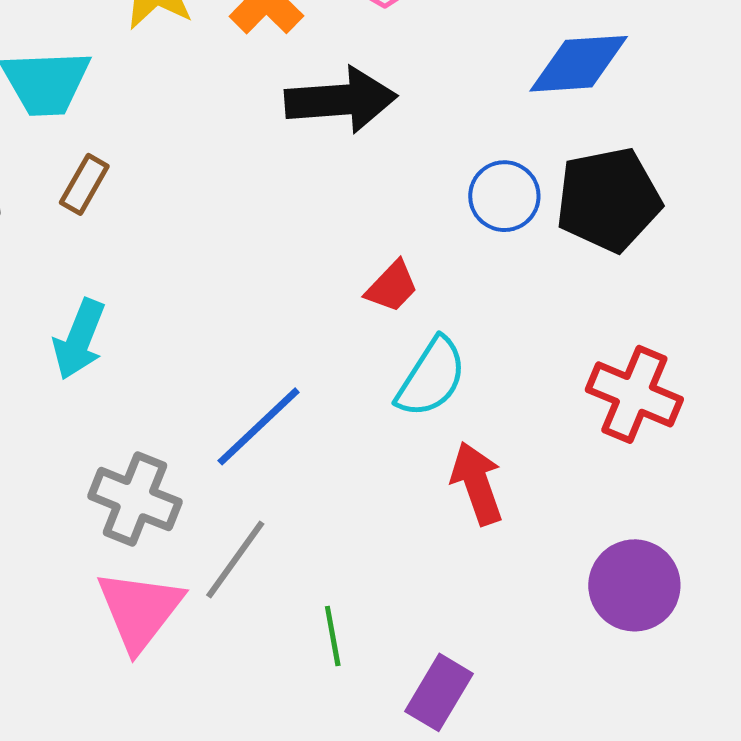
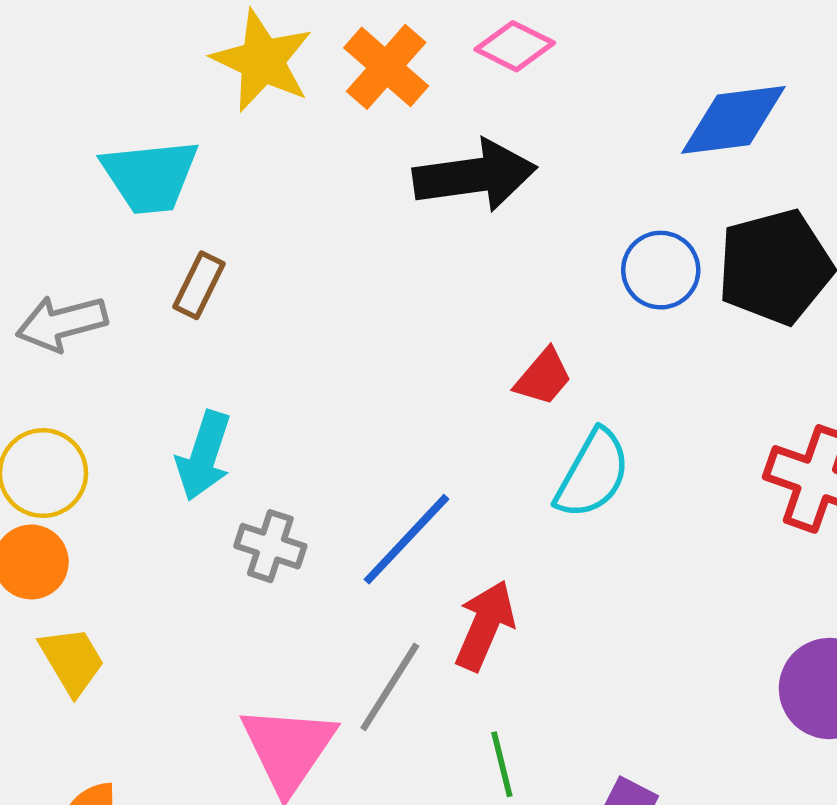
red arrow: (477, 483) -> (485, 625), moved, turned 46
gray cross: (135, 499) -> (270, 546), moved, size x0.7

